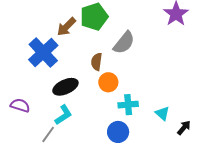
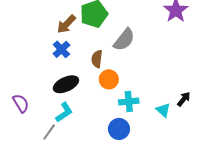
blue cross: (43, 53) -> (61, 49), moved, size x0.6
purple semicircle: (20, 105) -> (21, 103), turned 42
black arrow: (184, 128) -> (184, 99), moved

